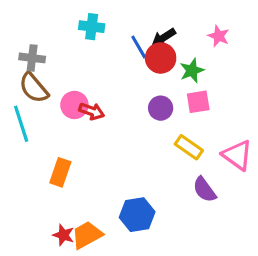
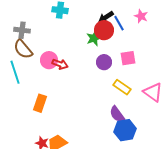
blue line: (139, 47) -> (119, 23), moved
green star: (192, 71) -> (94, 38), moved
purple semicircle: (204, 190) -> (117, 114), moved
blue hexagon: (137, 215) -> (125, 130), moved

